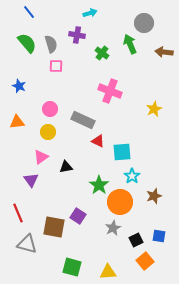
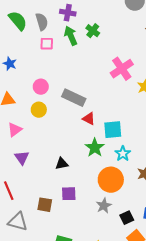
green arrow: (130, 44) -> (71, 36), moved
pink cross: (110, 91) -> (122, 69), moved, turned 35
pink triangle: (41, 157) -> (15, 130), moved
black triangle: (66, 167) -> (62, 164), moved
green star: (99, 185) -> (95, 148), moved
purple square: (78, 216) -> (69, 194), turned -35
brown square: (54, 227) -> (45, 205), size x0.7

